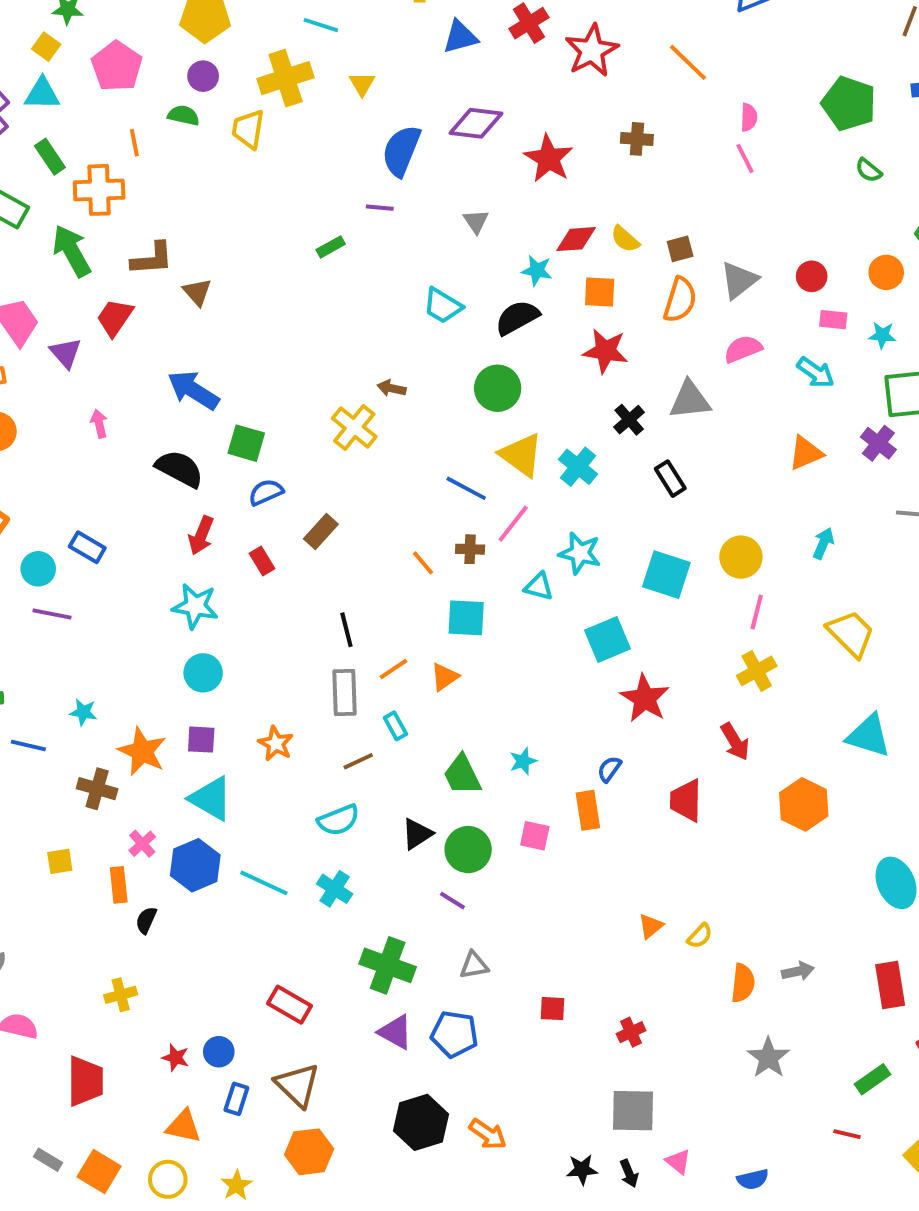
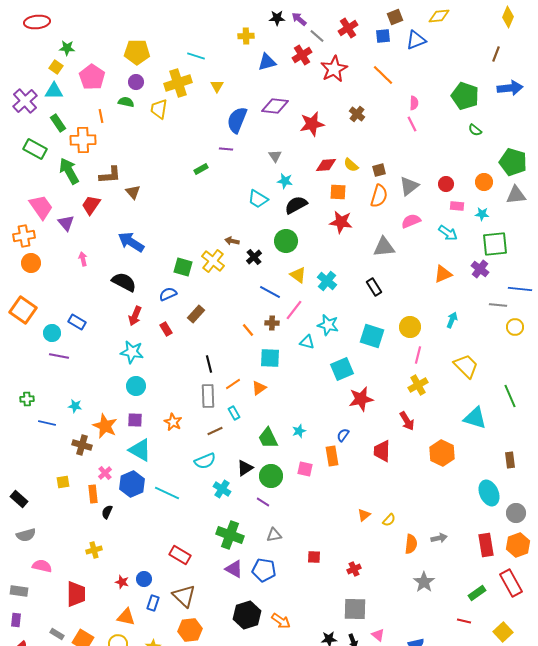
brown cross: (637, 139) -> (357, 114), turned 35
red star: (549, 159) -> (312, 124), turned 30
cyan star: (537, 270) -> (285, 181), moved
black cross: (629, 420) -> (254, 257), moved
green square: (246, 443) -> (183, 267), moved
yellow triangle: (521, 455) -> (298, 275), size x0.7
red star: (645, 698) -> (361, 399), turned 30
cyan cross: (335, 889) -> (222, 489), moved

